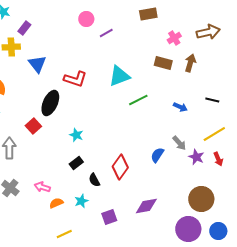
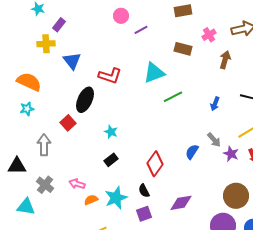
brown rectangle: (163, 63) -> (183, 49), moved
blue arrow: (180, 107) -> (215, 104), turned 88
black semicircle: (94, 180) -> (144, 191), moved
cyan star: (81, 201) -> (116, 198), size x1.6

